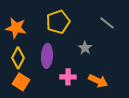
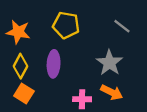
yellow pentagon: (58, 22) -> (66, 25), turned 30
gray star: (85, 48) -> (109, 63), moved, size x1.6
pink cross: (68, 77) -> (82, 99), moved

